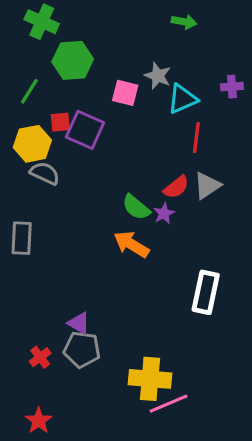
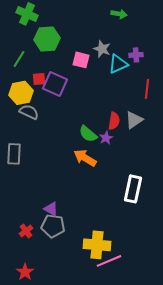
purple cross: (232, 87) -> (136, 55), moved
red line: (196, 138) -> (147, 89), moved
red semicircle: (176, 187) -> (114, 121), turned -42

